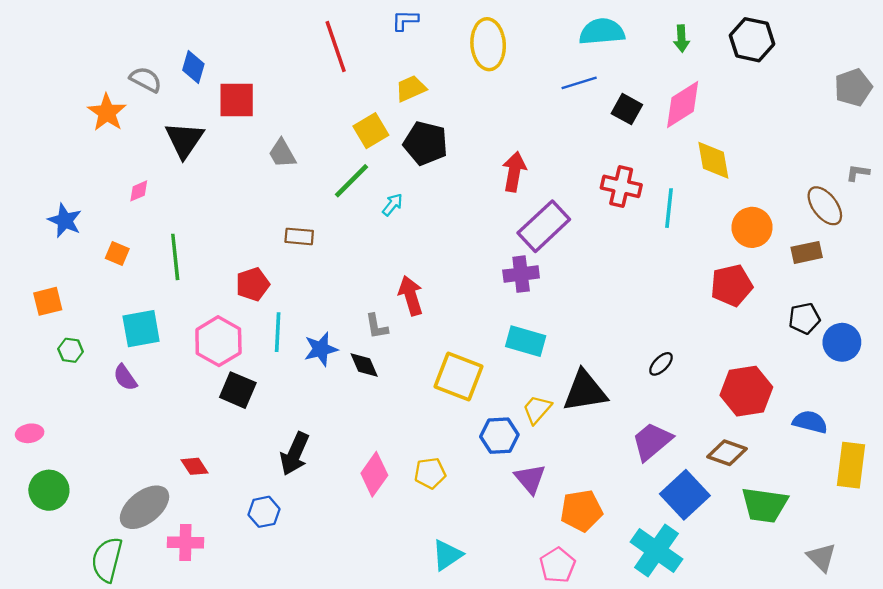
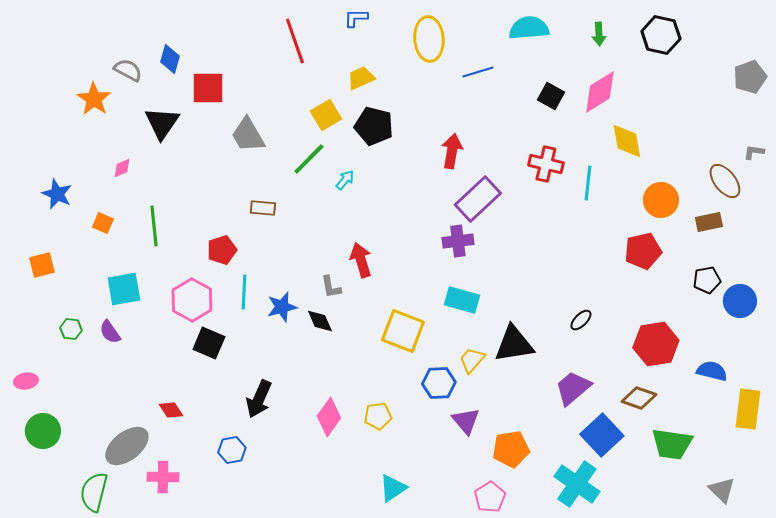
blue line: (579, 83) -> (478, 72), moved
gray trapezoid: (282, 153) -> (248, 135), size x1.4
green hexagon: (71, 350) -> (71, 329), moved

